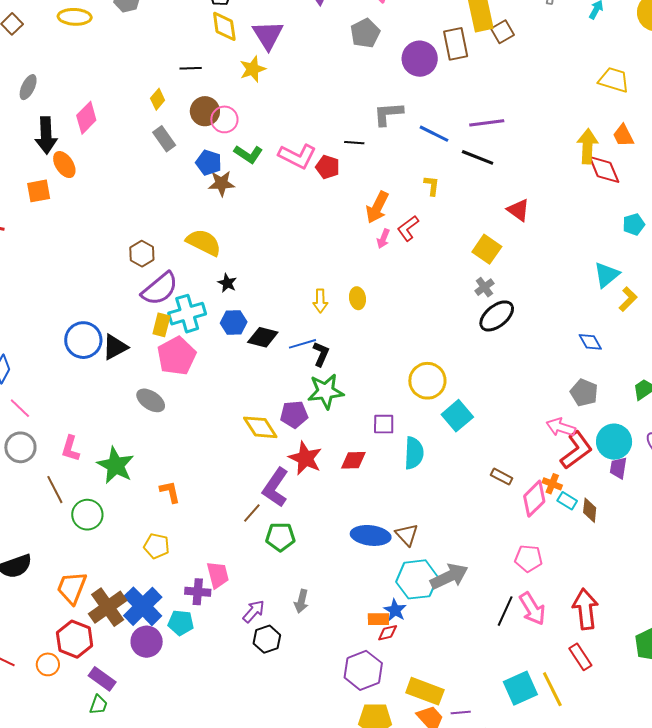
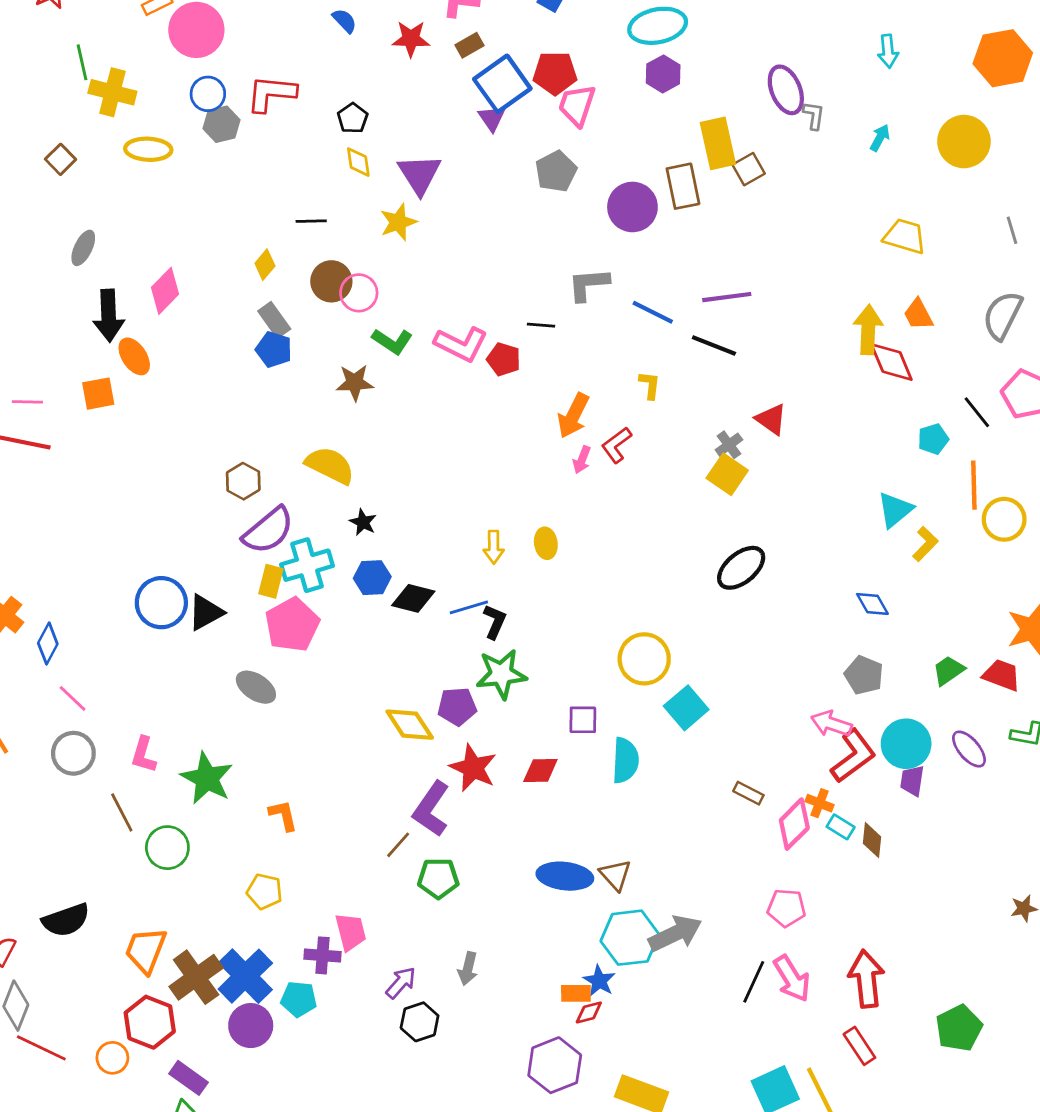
yellow diamond: (224, 26) -> (358, 162), size x0.7
blue pentagon: (209, 163) -> (274, 349), moved
gray cross: (484, 287) -> (729, 445), moved

